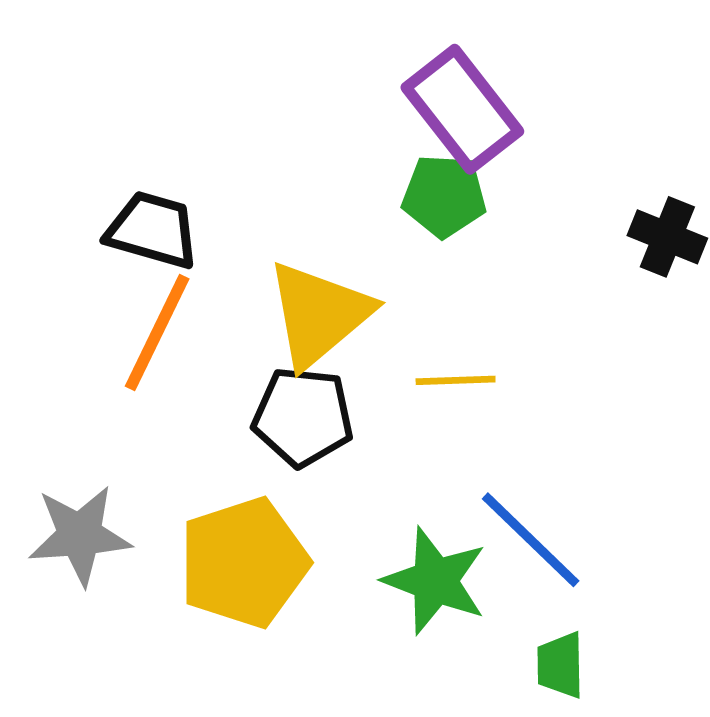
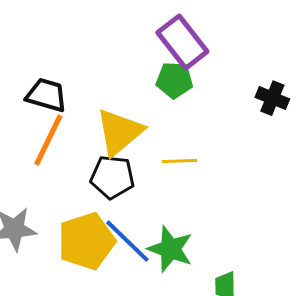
blue line: (531, 540) -> (127, 241), moved

